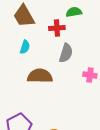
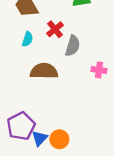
red cross: (57, 28) -> (55, 29), moved, turned -35

